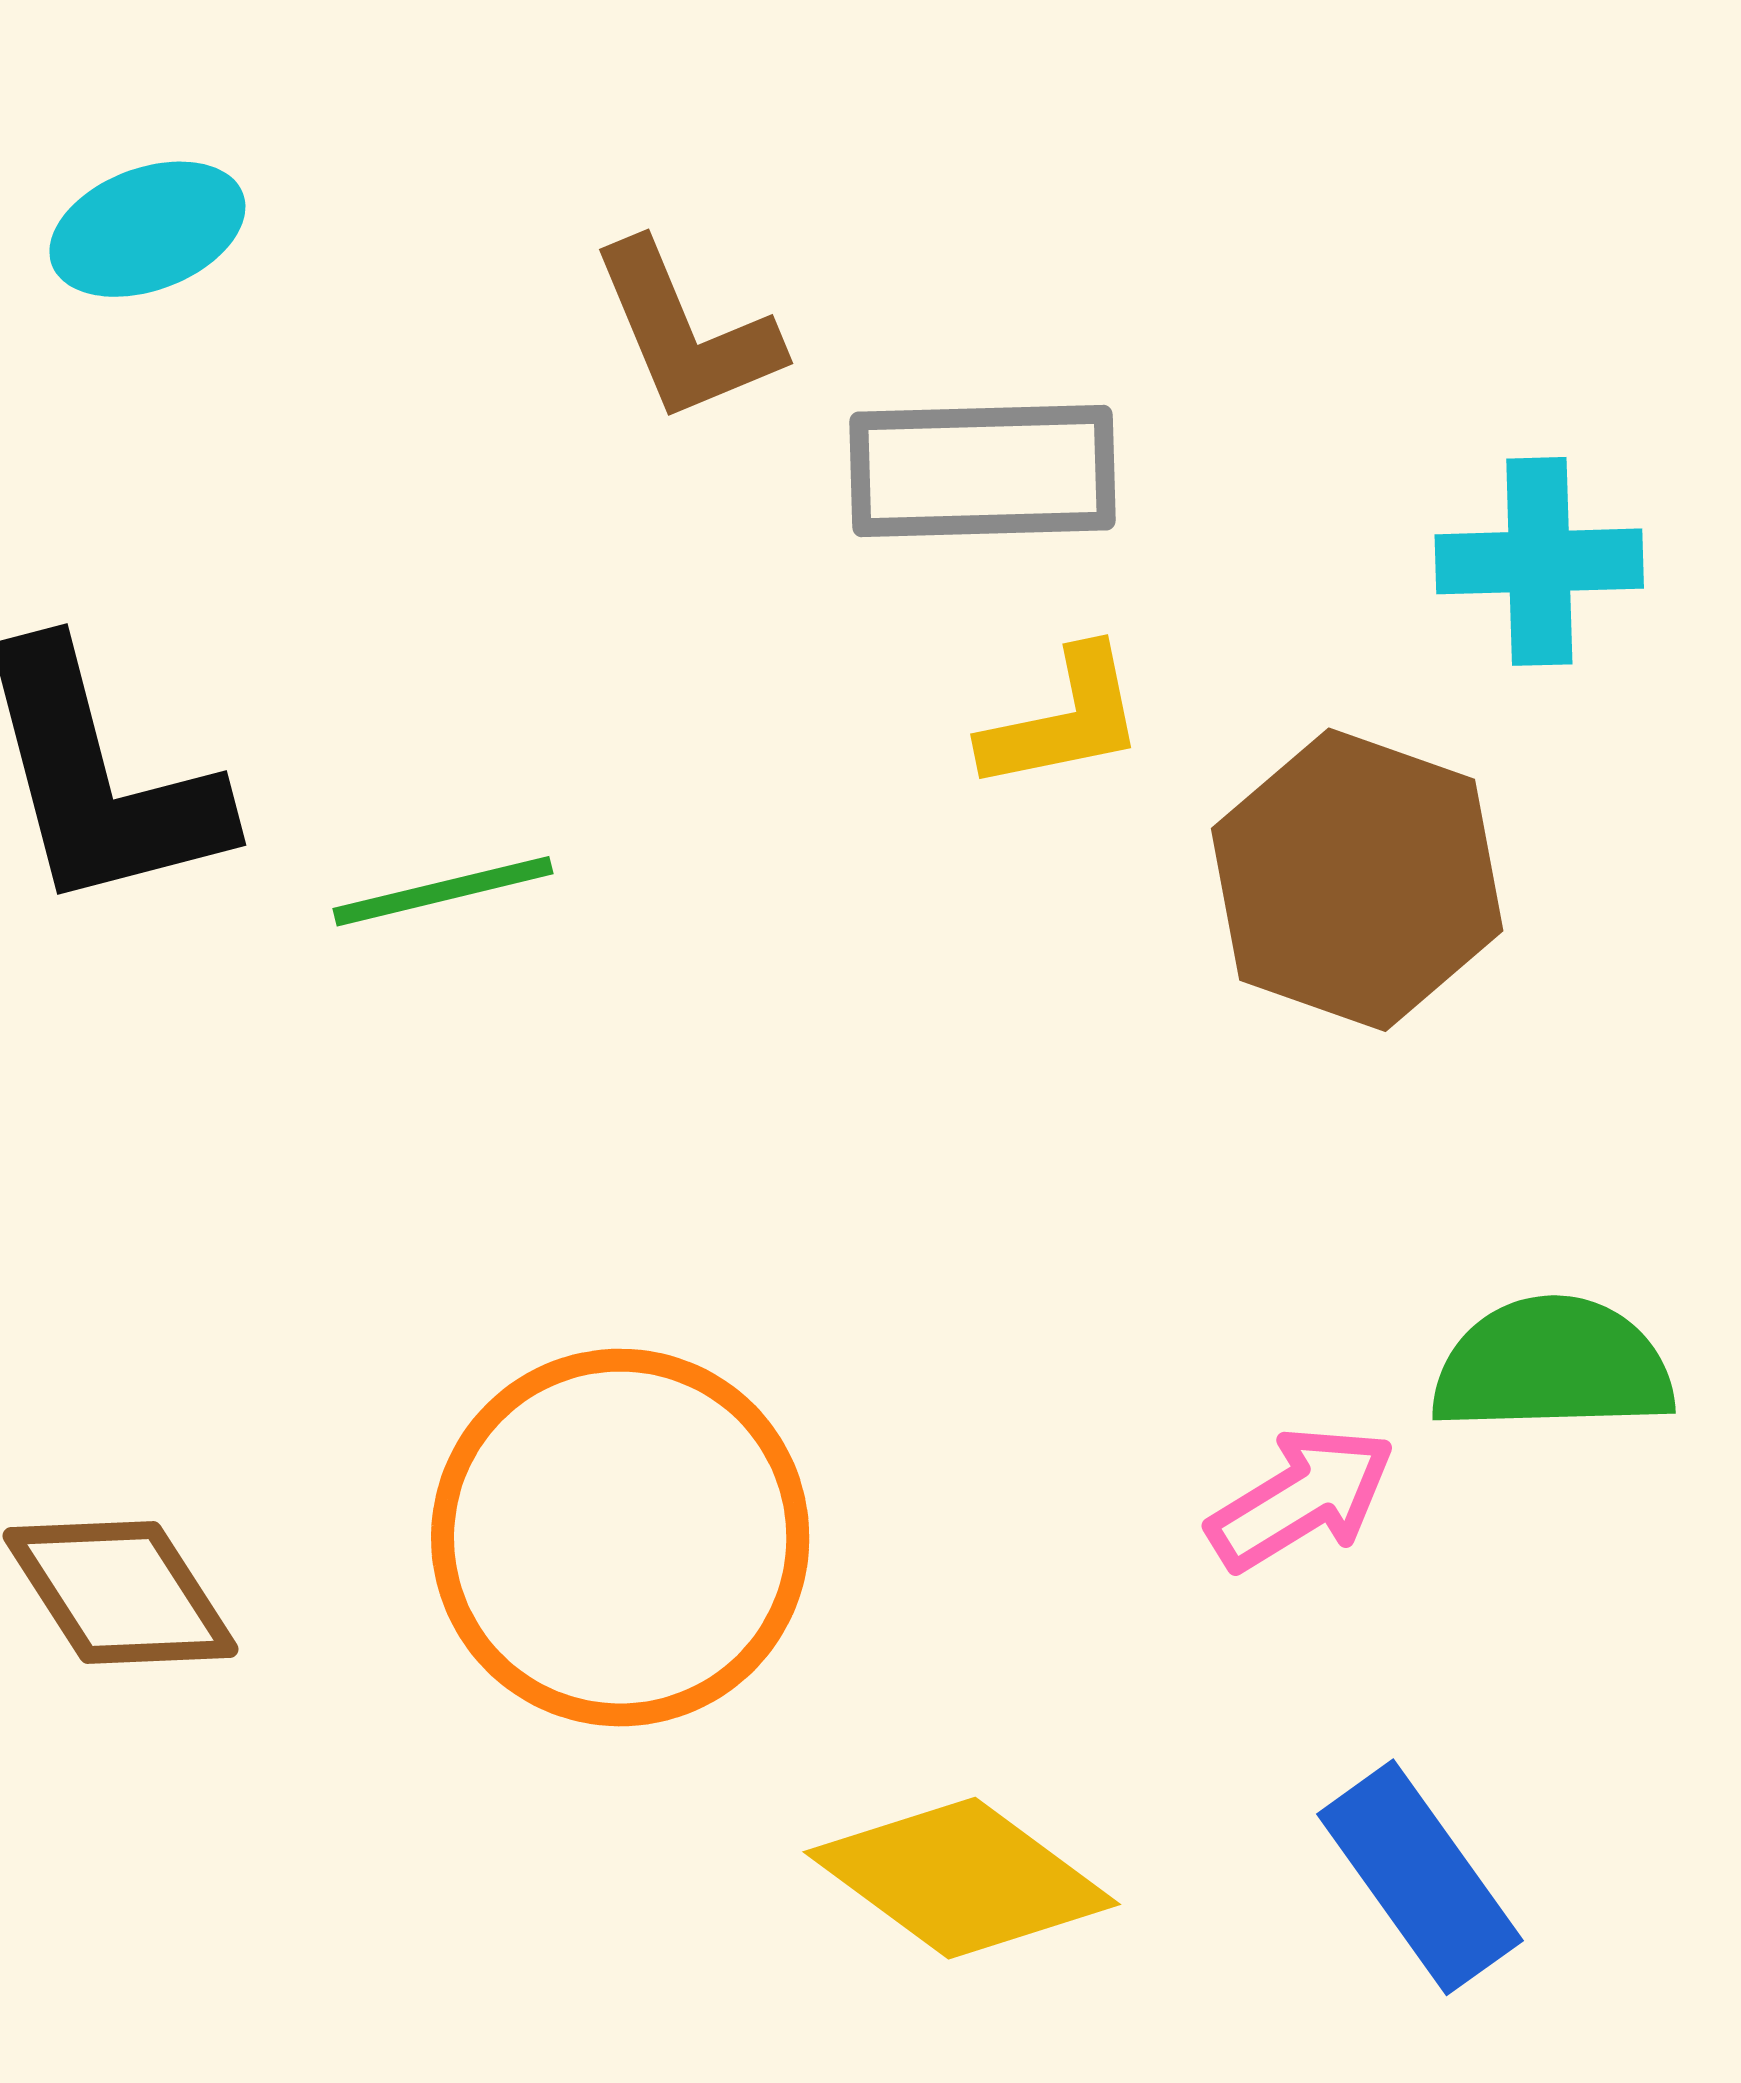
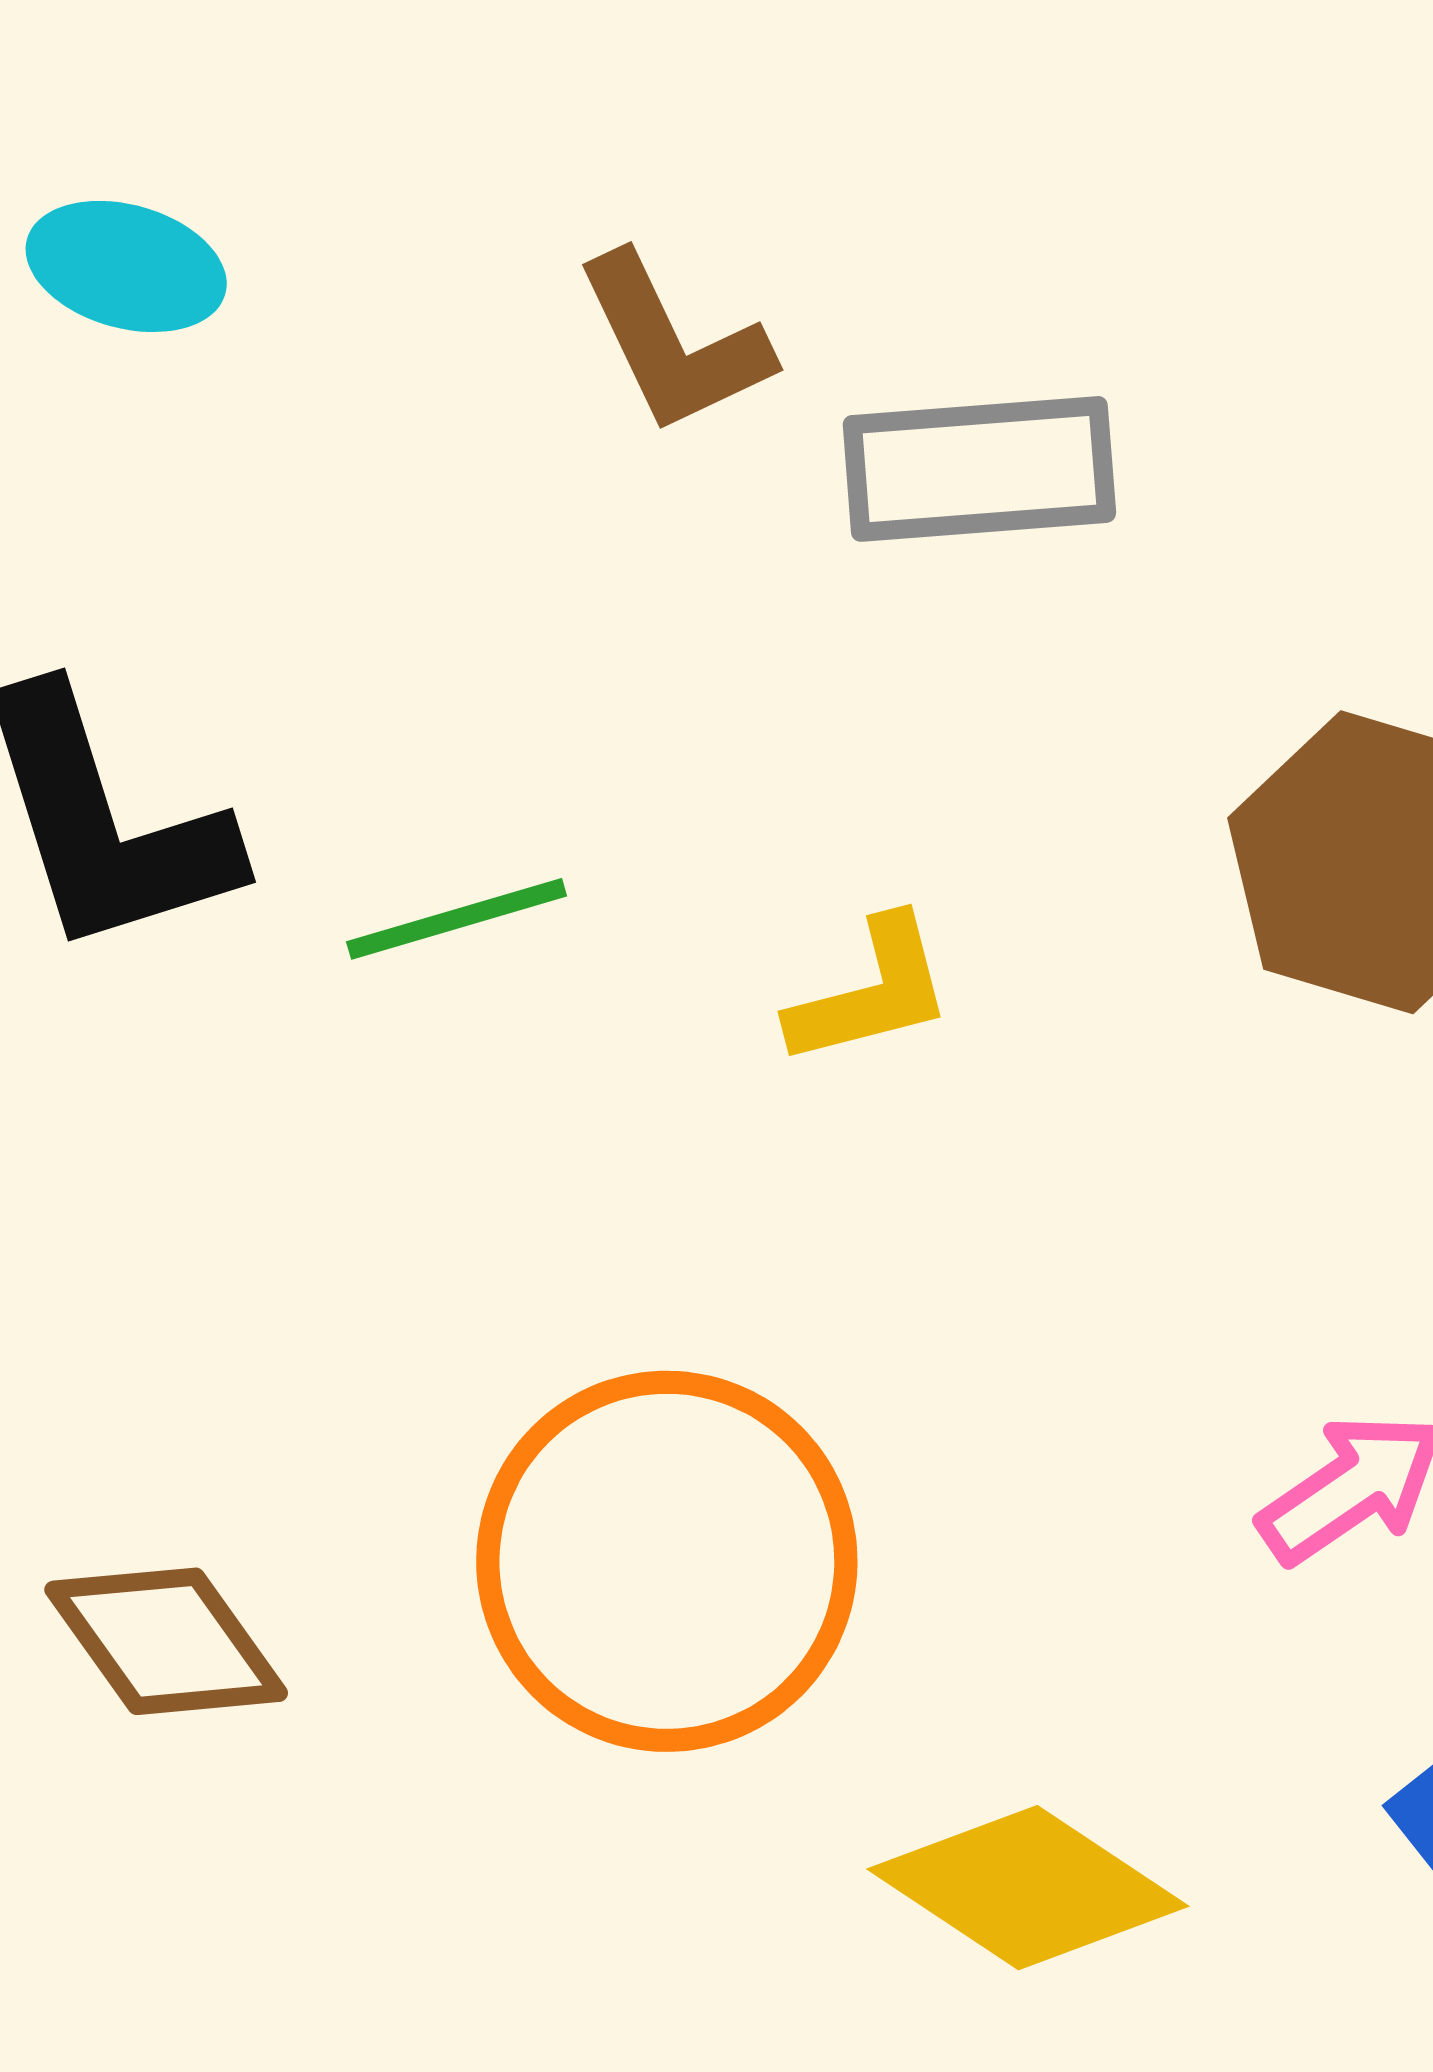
cyan ellipse: (147, 229) -> (126, 266), turned 39
yellow L-shape: (1063, 720) -> (871, 992), moved

